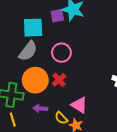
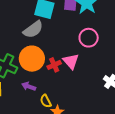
pink circle: (61, 53) -> (89, 38), moved
pink triangle: (79, 105) -> (71, 61), moved

